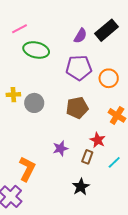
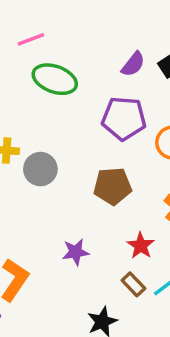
brown rectangle: (87, 157) -> (133, 284), moved, turned -72

